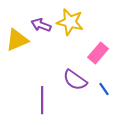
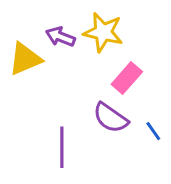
pink rectangle: (98, 53) -> (127, 78), moved

